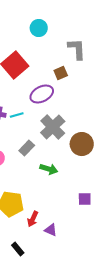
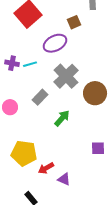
green arrow: (49, 169) -> (62, 118), turned -66
red arrow: (33, 219) -> (46, 168), turned 35

